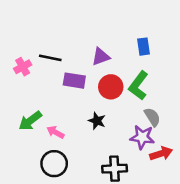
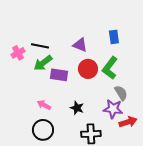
purple triangle: (101, 57) -> (80, 45), turned 42
purple rectangle: (74, 81) -> (59, 75), moved
green arrow: (30, 121) -> (43, 63), moved
black star: (97, 121) -> (77, 108), moved

